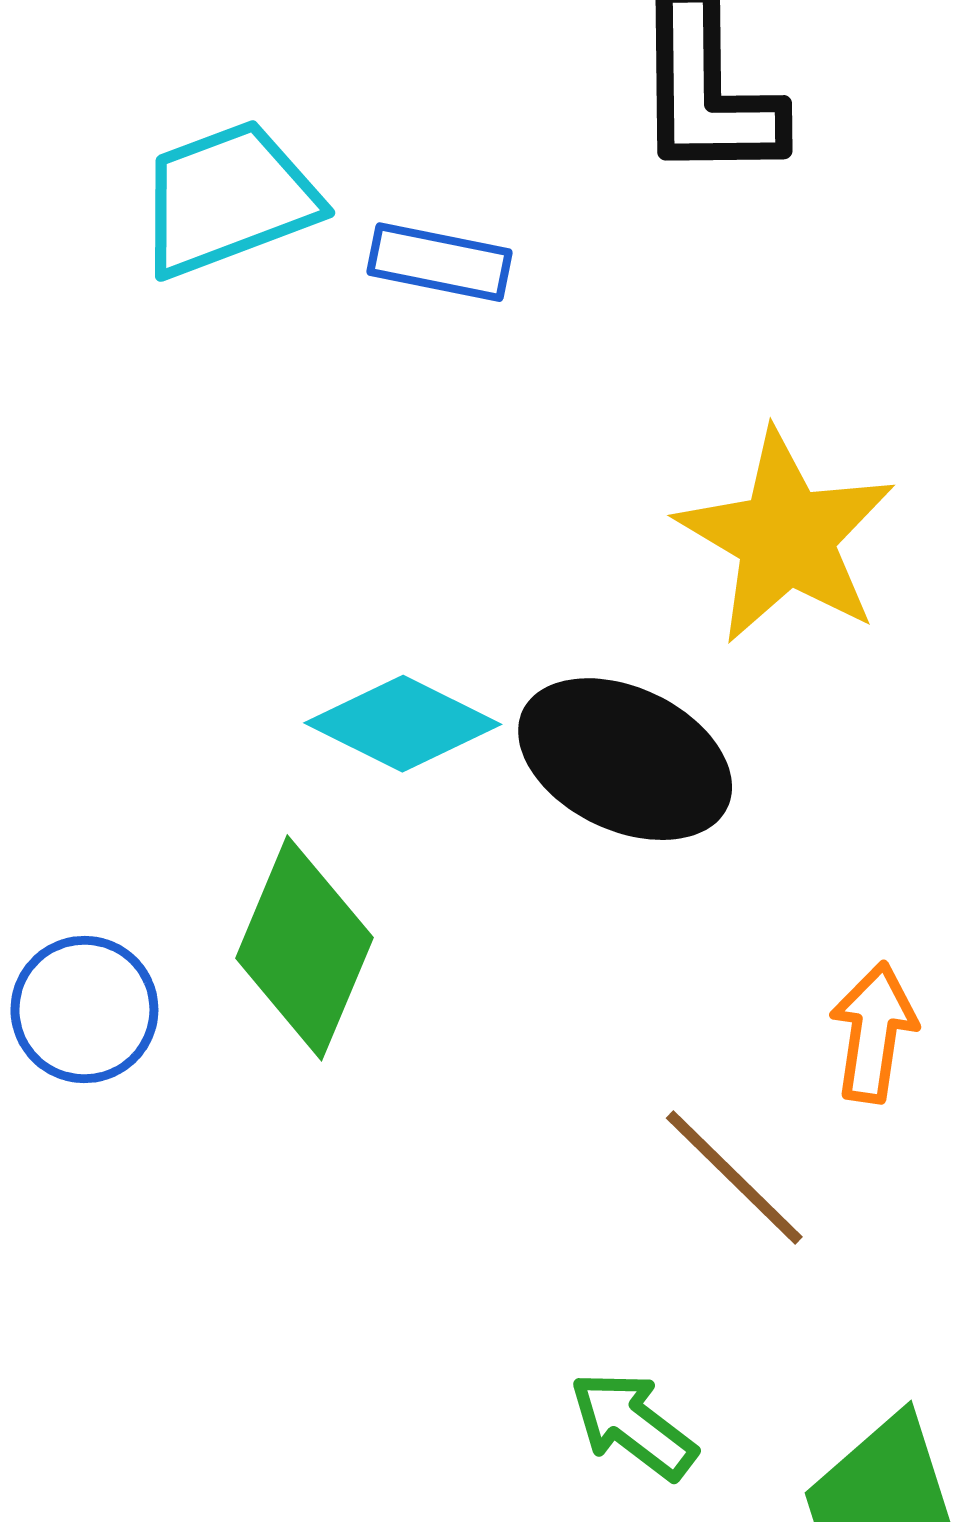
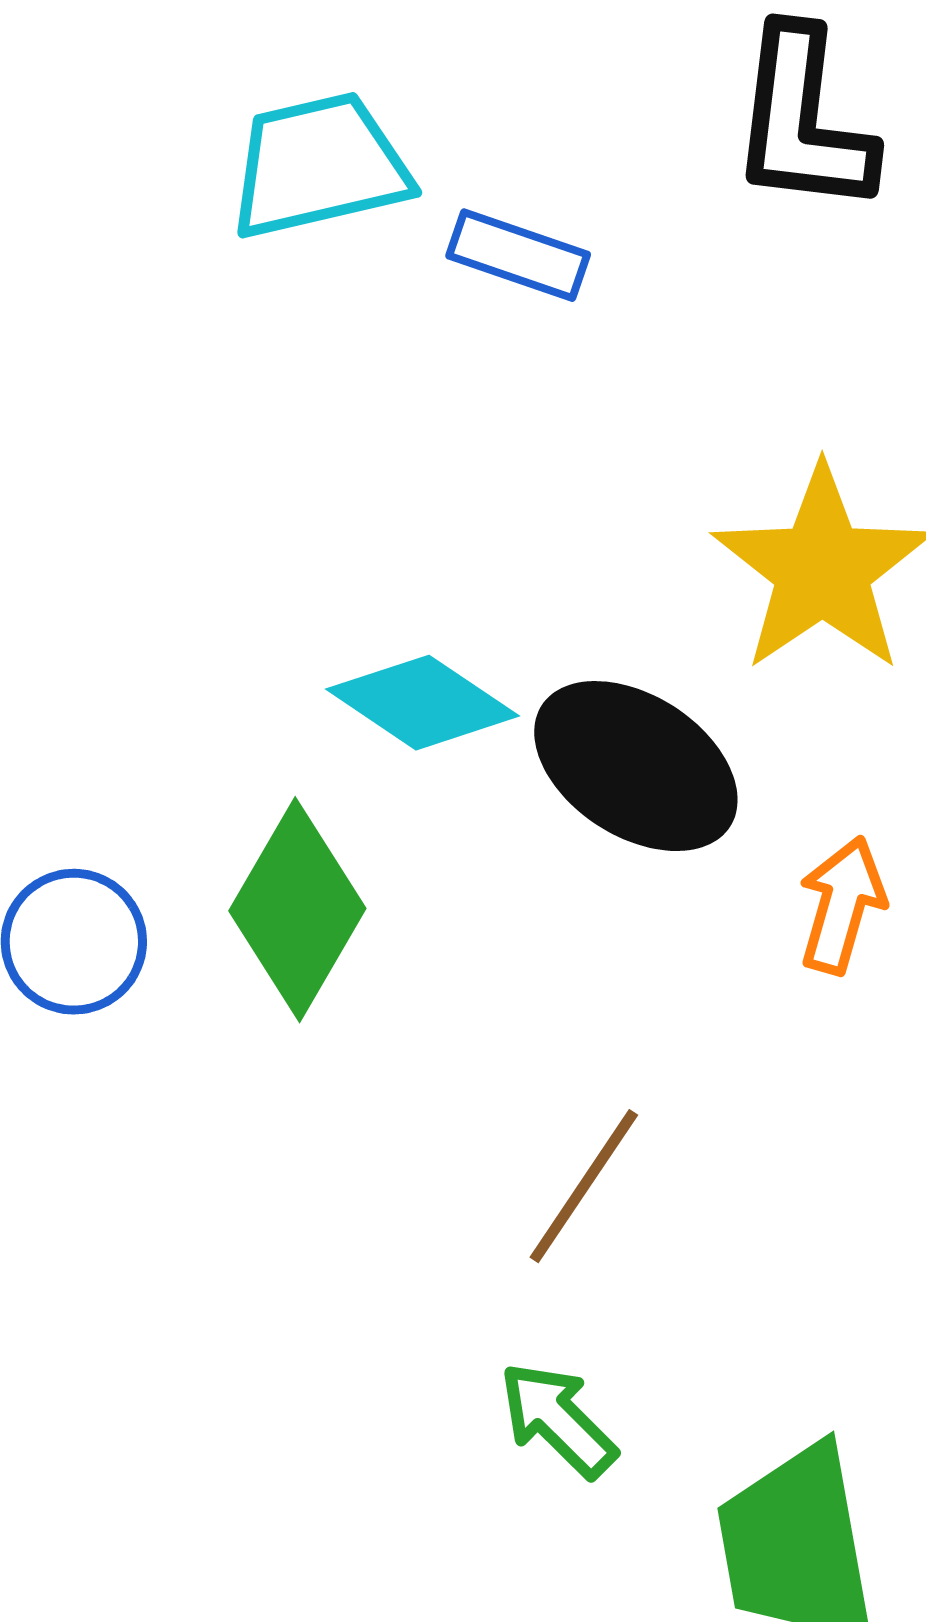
orange arrow: (873, 1032) -> (842, 905), moved
brown line: (734, 1178) -> (584, 1186), moved, turned 72

